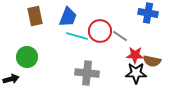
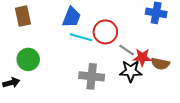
brown rectangle: (35, 16) -> (23, 16), moved
gray line: (120, 36) -> (126, 50), moved
black star: (136, 73) -> (131, 71), moved

